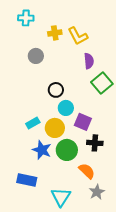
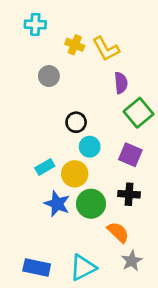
yellow cross: (55, 33) -> (75, 45), turned 32
purple square: (83, 122) -> (130, 155), moved
blue rectangle: (27, 180) -> (37, 268), moved
cyan triangle: (61, 197) -> (83, 268), turned 30

